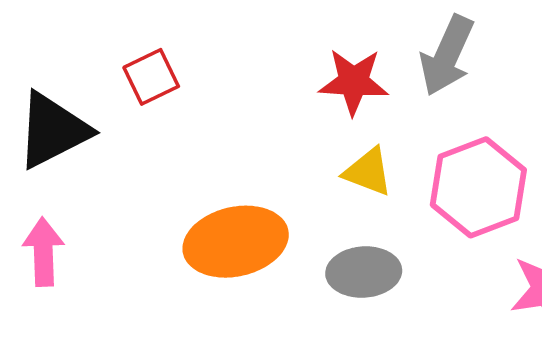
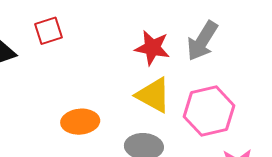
yellow triangle: (368, 172) -> (153, 95), size x1.4
orange ellipse: (236, 242) -> (80, 122), size x0.7

